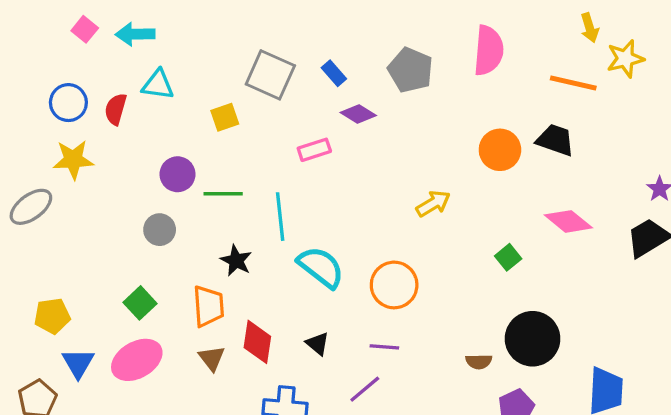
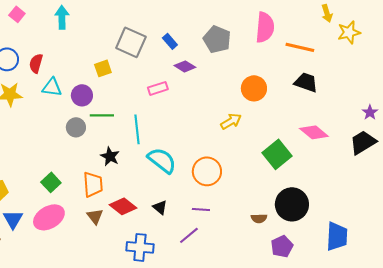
cyan arrow: (135, 34) -> (62, 17), moved, turned 90
orange line: (573, 83) -> (300, 47), moved
cyan triangle: (158, 85) -> (52, 87), moved
orange circle: (500, 150) -> (254, 88), moved
purple circle: (178, 174) -> (82, 95), moved
gray circle: (160, 230) -> (76, 127), moved
green square: (508, 257) -> (277, 154), size x1.8
red diamond: (257, 342) -> (123, 206), turned -60

